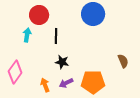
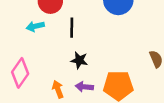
cyan arrow: (27, 35) -> (35, 26), turned -112
purple arrow: (66, 83) -> (84, 87), turned 32

